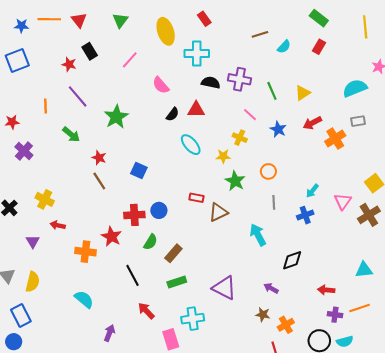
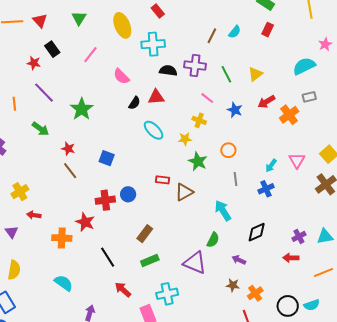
brown line: (260, 34) -> (212, 36), moved, turned -42
yellow cross: (45, 199) -> (20, 192), turned 36
pink triangle: (343, 201) -> (297, 160), moved
green semicircle: (151, 242) -> (213, 240), moved
purple cross: (335, 315) -> (299, 236), moved, turned -32

